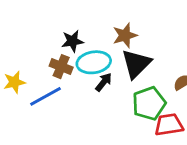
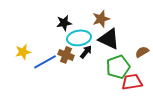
black triangle: (136, 64) -> (109, 39), turned -50
brown cross: (61, 67) -> (66, 55), moved

